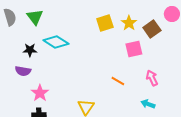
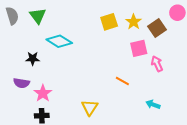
black star: (30, 50) -> (33, 59), moved
purple semicircle: (23, 71) -> (21, 83), moved
pink arrow: (152, 78) -> (157, 64), moved

